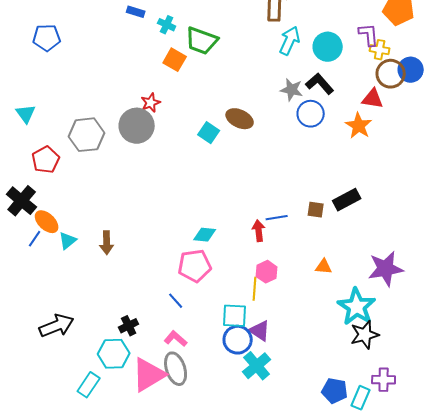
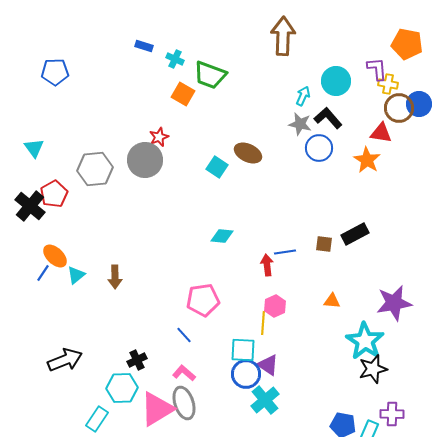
cyan arrow: (290, 41) -> (303, 96), moved, size x0.7
black cross: (22, 201) -> (30, 206), moved
cyan diamond: (205, 235) -> (222, 236), moved

